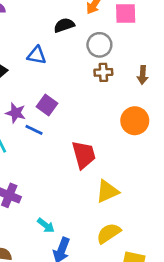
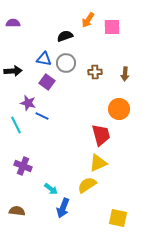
gray circle: (99, 45) -> (66, 63), moved
purple square: (47, 105) -> (47, 82), moved
red trapezoid: (84, 155) -> (101, 135), moved
yellow semicircle: (109, 233) -> (87, 185), moved

